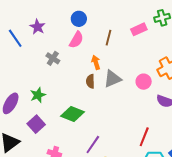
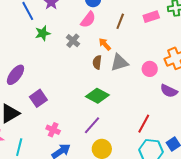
gray cross: (53, 58) -> (73, 41), moved
orange arrow: (96, 62) -> (105, 44), turned -32
green star: (38, 95) -> (43, 33), moved
green diamond: (73, 114) -> (97, 96), moved

